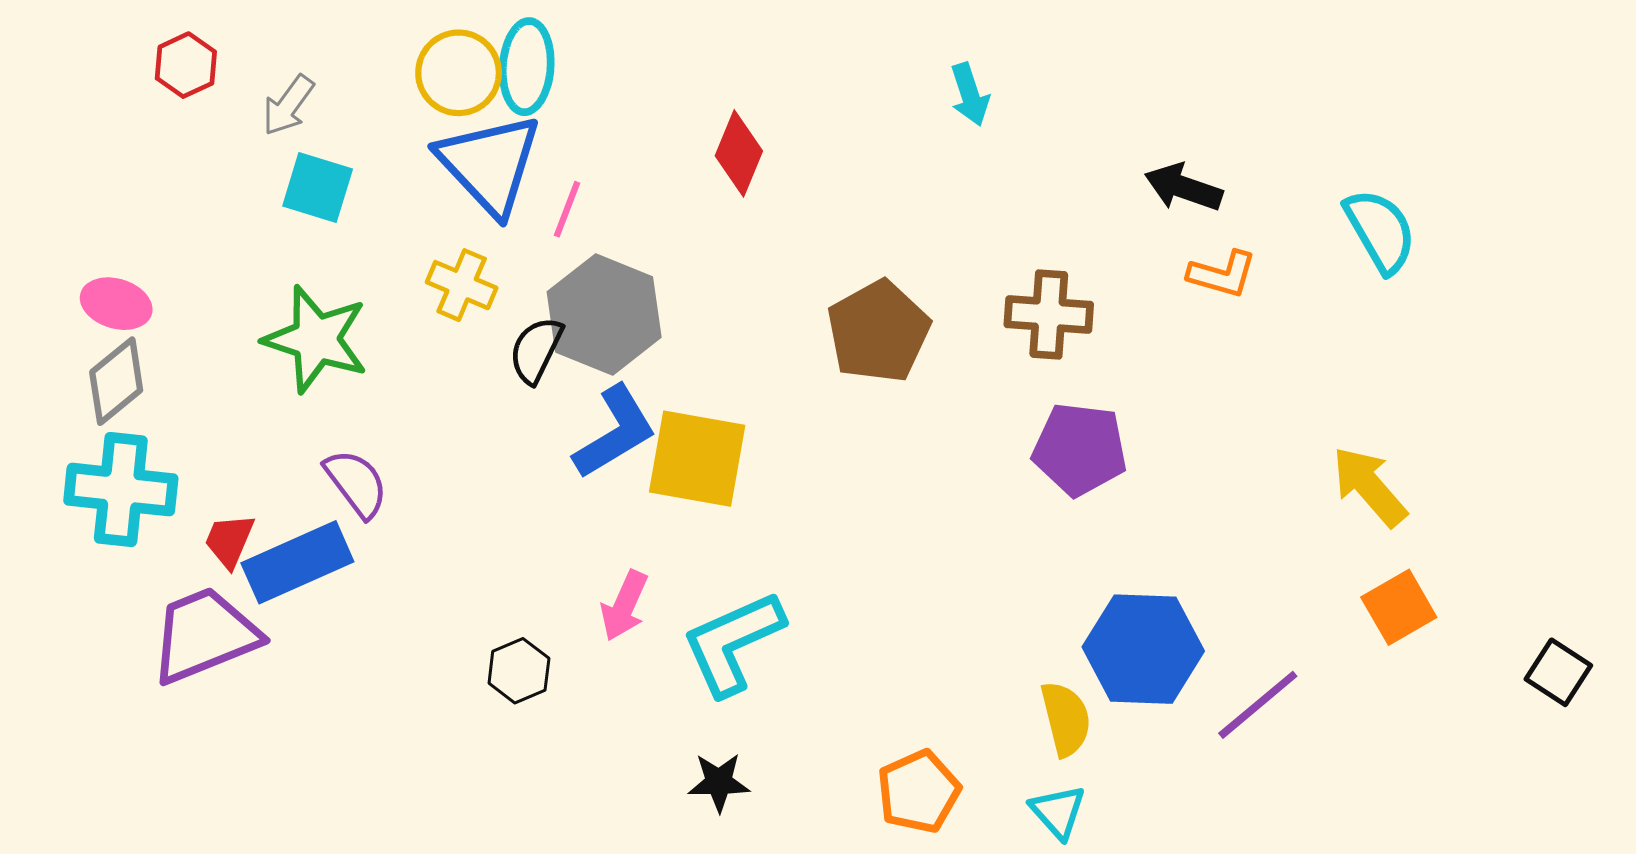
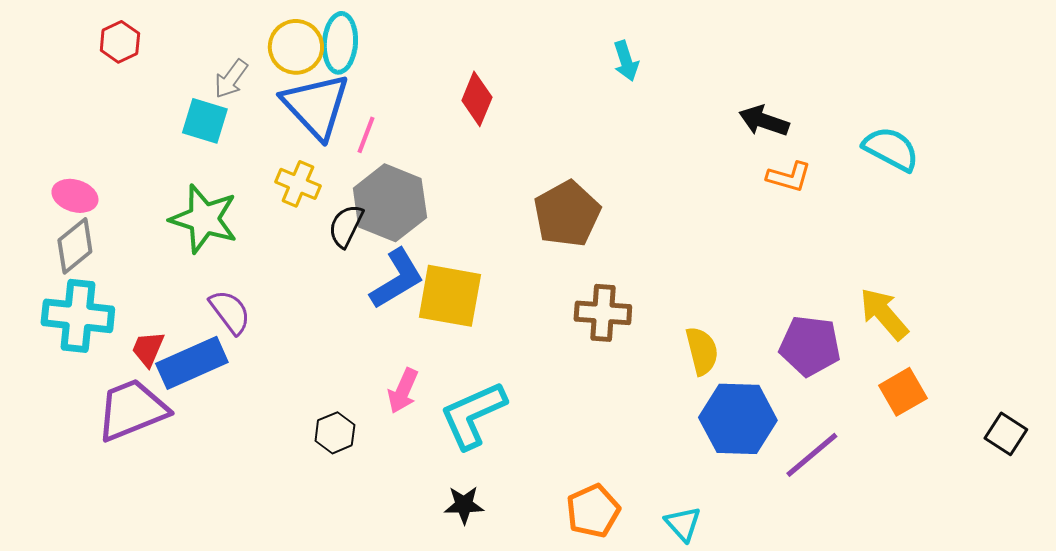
gray arrow: (288, 105) -> (231, 79), moved
cyan semicircle: (1380, 231) -> (891, 149), turned -32
brown cross: (1049, 314) -> (603, 313), moved
purple pentagon: (1080, 449) -> (810, 346), moved
yellow semicircle: (1066, 719) -> (702, 351), moved

